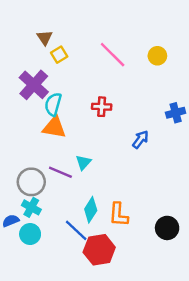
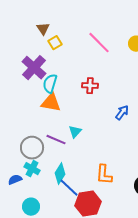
cyan diamond: (91, 210) -> (60, 174), moved
cyan circle: (30, 234) -> (31, 207), moved

